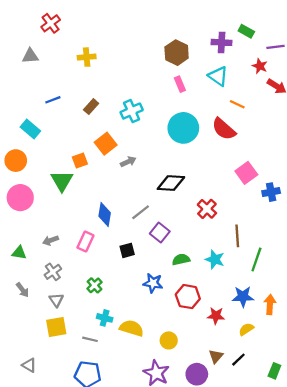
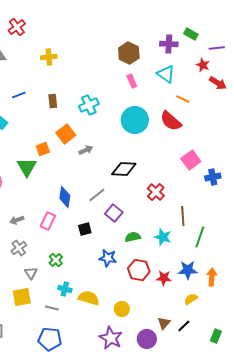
brown rectangle: (91, 107) -> (53, 101), turned -48
gray triangle: (56, 300) -> (31, 273), moved
red star: (216, 316) -> (164, 278), moved

